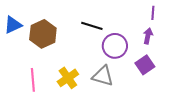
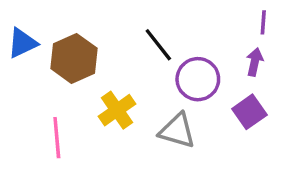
black line: (92, 26) -> (158, 45), turned 35
yellow cross: (68, 78) -> (117, 110), moved

